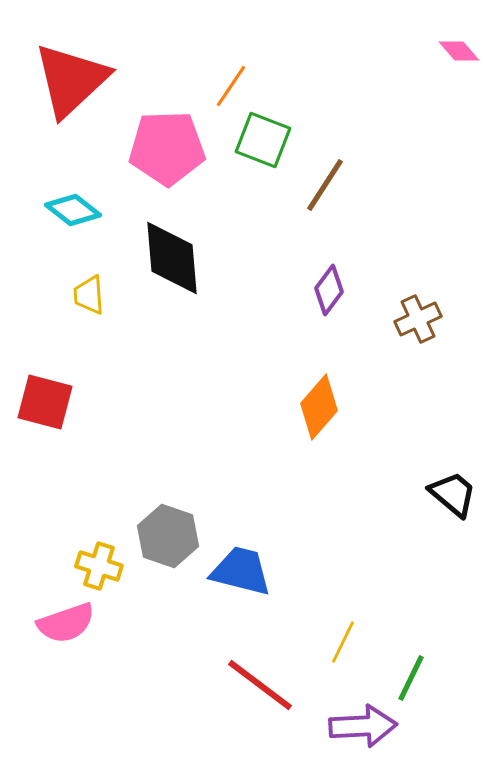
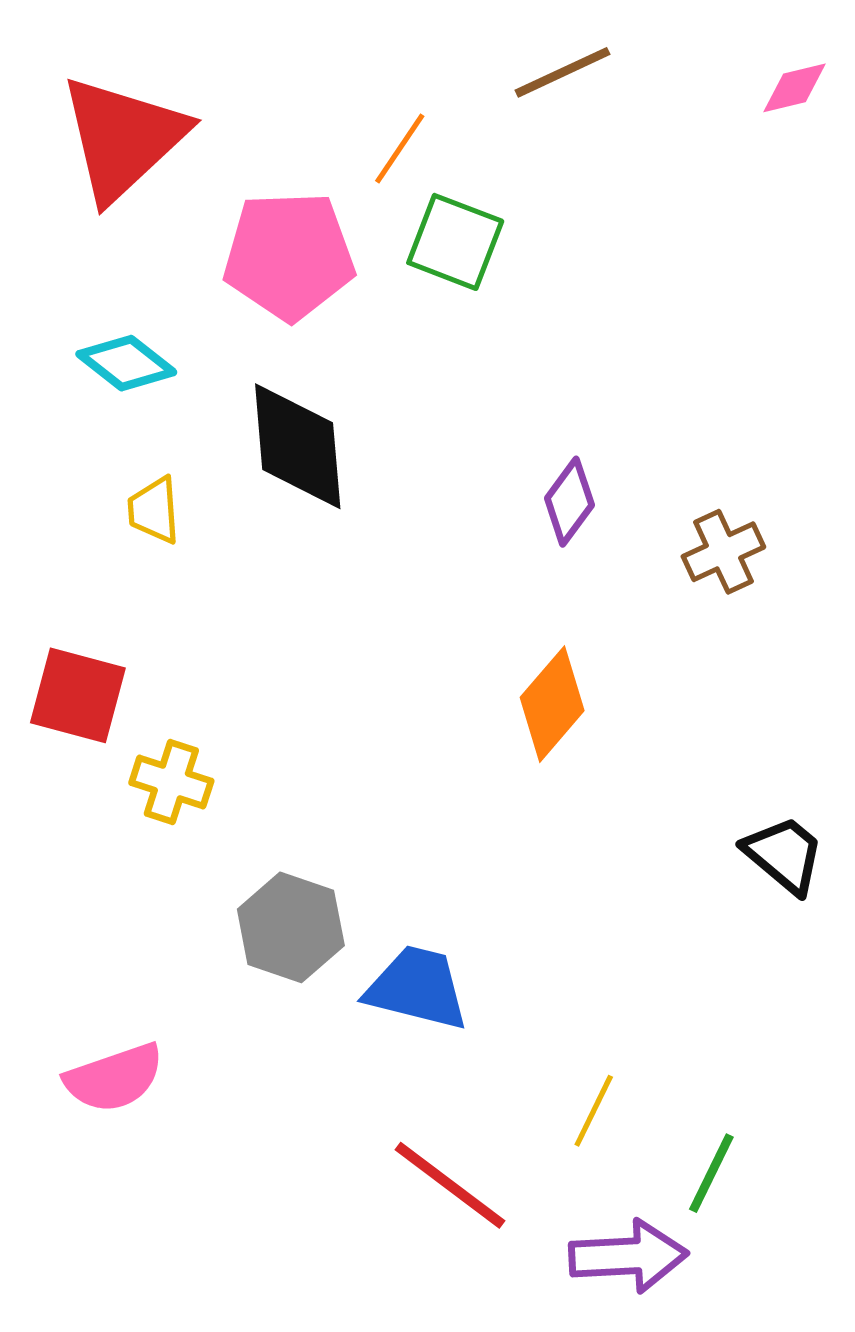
pink diamond: (459, 51) -> (794, 88), turned -63
brown line: (325, 185) -> (563, 72), moved, turned 32
yellow cross: (99, 566) -> (171, 782), moved

